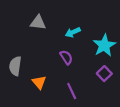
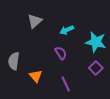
gray triangle: (38, 23) -> (35, 21), turned -49
cyan star: (104, 45) -> (96, 42), turned -30

